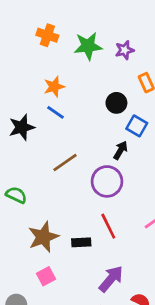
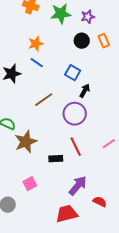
black circle: (116, 103) -> (82, 41), moved
blue square: (137, 126) -> (73, 73), moved
brown star: (43, 237) -> (26, 142), moved

